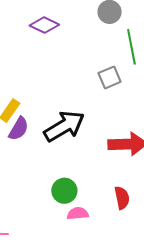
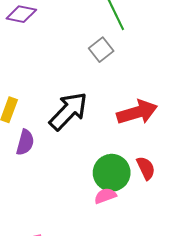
purple semicircle: (19, 129) -> (25, 142), moved
green circle: (64, 191) -> (112, 173), moved, size x1.4

